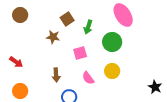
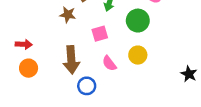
red arrow: (16, 62) -> (24, 44), turned -32
brown arrow: (56, 75) -> (71, 60), size x1.6
orange circle: (20, 91) -> (29, 68), moved

